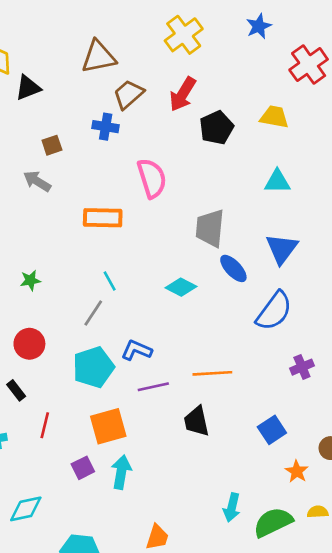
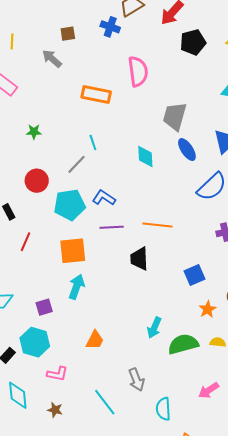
cyan diamond: (181, 287) -> (145, 156), turned 50
red circle: (29, 344) -> (37, 181), moved
purple square: (83, 468) -> (44, 307), moved

